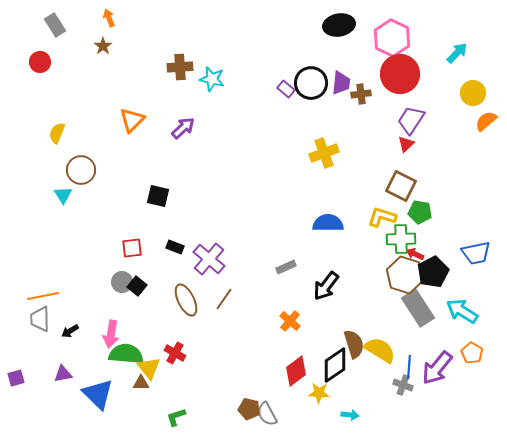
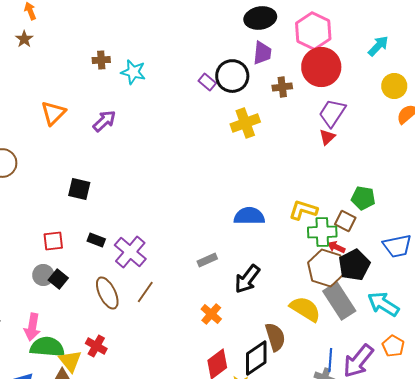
brown cross: (180, 67) -> (101, 60), size x0.7
purple trapezoid: (341, 83) -> (262, 53), moved
yellow cross: (324, 153) -> (245, 123), moved
brown square: (401, 186) -> (345, 221), moved, size x0.7
green pentagon: (420, 212) -> (363, 198), moved
yellow semicircle: (380, 350) -> (305, 309), moved

